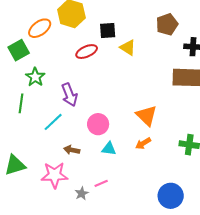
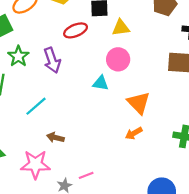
yellow triangle: (128, 48) -> (121, 28), turned -42
purple arrow: (69, 95) -> (52, 60), moved
pink circle: (98, 124) -> (118, 59), moved
cyan triangle: (109, 149) -> (101, 83), moved

